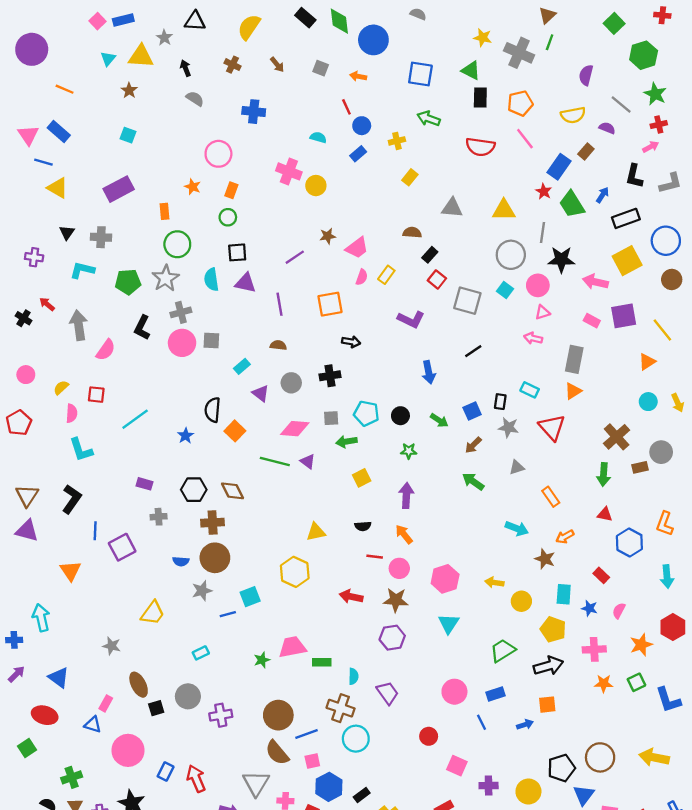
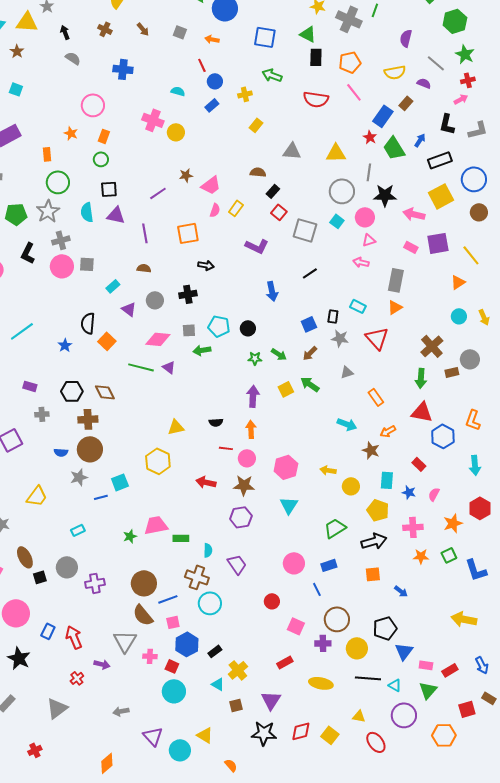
green arrow: (439, 420) -> (279, 354), moved
yellow square: (362, 478) -> (286, 389), moved
red triangle: (605, 514) -> (422, 412), size x1.6
orange arrow: (404, 534) -> (251, 429), turned 36
blue arrow: (525, 725) -> (401, 591), moved, turned 56
brown circle: (600, 757) -> (337, 619), moved

